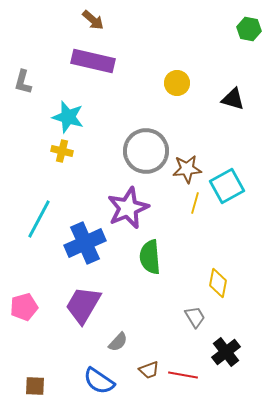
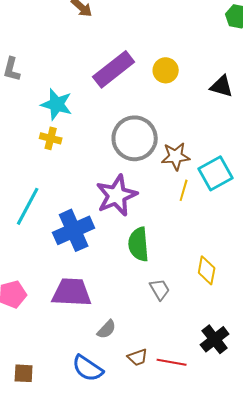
purple rectangle: (93, 61) -> (114, 69), moved, turned -51
purple trapezoid: (83, 305) -> (72, 292), turned 63
gray trapezoid: (195, 317) -> (160, 289), moved

